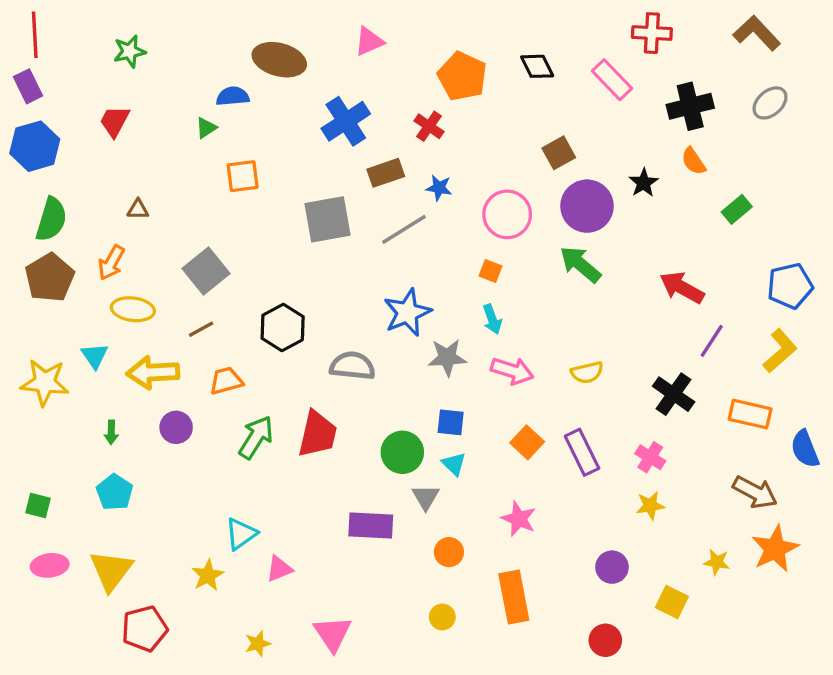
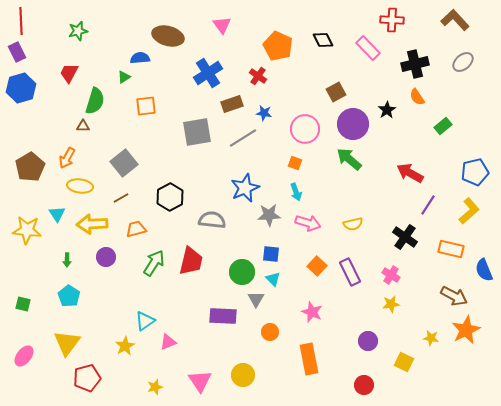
pink triangle: (369, 41) -> (222, 25), turned -42
green semicircle: (51, 219) -> (95, 101), moved
pink ellipse: (50, 565) -> (24, 356), moved, turned -45
yellow circle: (442, 617) -> (243, 375), moved, size x1.5

